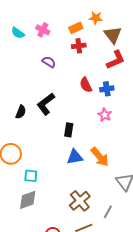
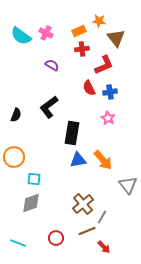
cyan semicircle: (18, 33) -> (21, 36), size x1.5
red L-shape: (116, 60) -> (104, 65), moved
black semicircle: (21, 112) -> (16, 115), moved
black rectangle: (69, 130) -> (72, 133), size x1.6
gray line: (108, 212) -> (102, 217), moved

